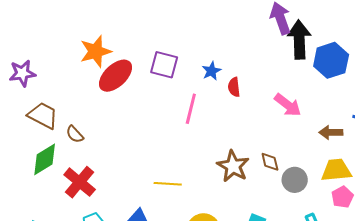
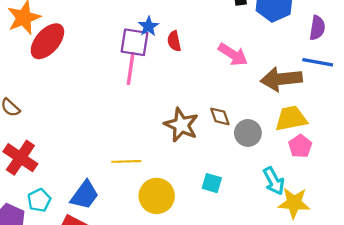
purple square: (164, 65) -> (135, 42), moved
brown arrow: (331, 132) -> (281, 79), size x1.6
yellow line: (168, 184) -> (126, 161), moved

